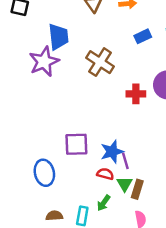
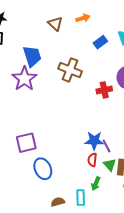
purple square: (76, 144) -> (26, 143), moved
blue star: (112, 152) -> (94, 141), turned 30
red semicircle: (105, 174) -> (92, 160), turned -88

